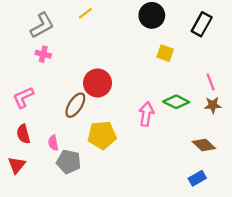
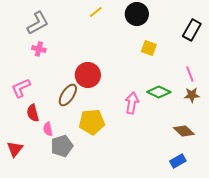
yellow line: (85, 13) -> (96, 12), moved
black rectangle: (202, 24) -> (192, 30), moved
red semicircle: (23, 134) -> (33, 113), moved
gray pentagon: (69, 162) -> (62, 146), turned -30

